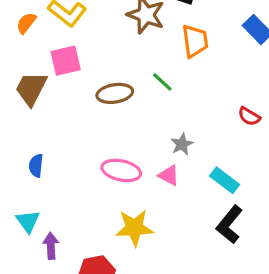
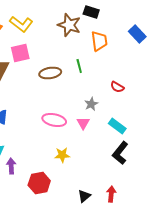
green line: (162, 82) -> (79, 66), turned 32
red semicircle: (249, 116) -> (117, 87), moved
pink triangle: (169, 175) -> (83, 123), turned 32
yellow star: (134, 228) -> (62, 155), size x0.7

